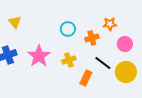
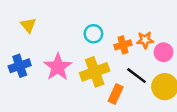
orange star: (110, 24) -> (145, 40), moved
yellow cross: (69, 60) -> (95, 72), size x1.6

